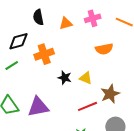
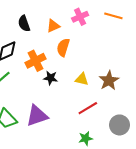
orange semicircle: (104, 49) -> (63, 47), moved, turned 126
black star: (65, 78) -> (51, 78), moved
brown star: (110, 94) -> (109, 80), moved

